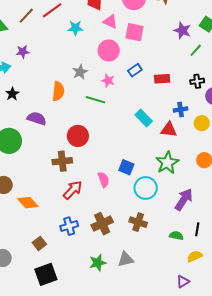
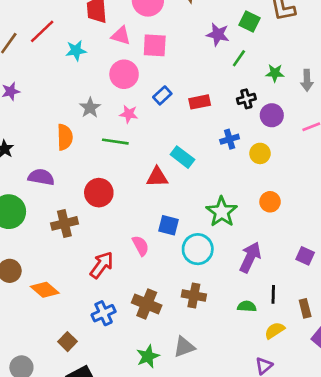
red triangle: (169, 130) -> (157, 177), moved
brown cross: (62, 161) -> (64, 223), moved
brown cross: (102, 224) -> (147, 304), turned -35

